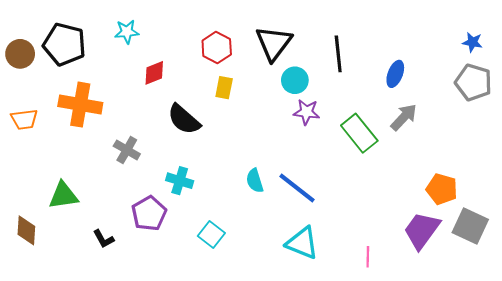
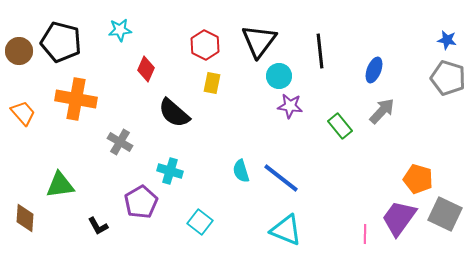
red diamond: (154, 73) -> (146, 69), turned -45
orange trapezoid: (24, 119) -> (23, 113), turned -124
green rectangle: (359, 133) -> (340, 126), size x0.7
pink line: (368, 257) -> (365, 234), moved

